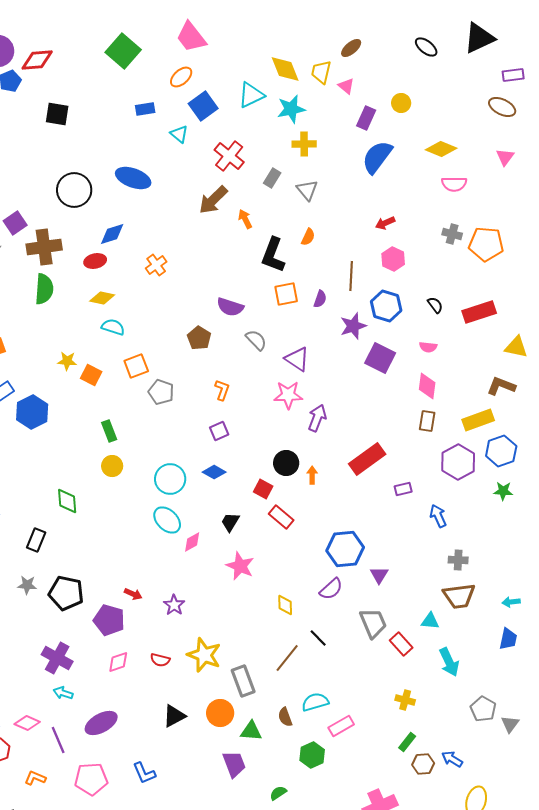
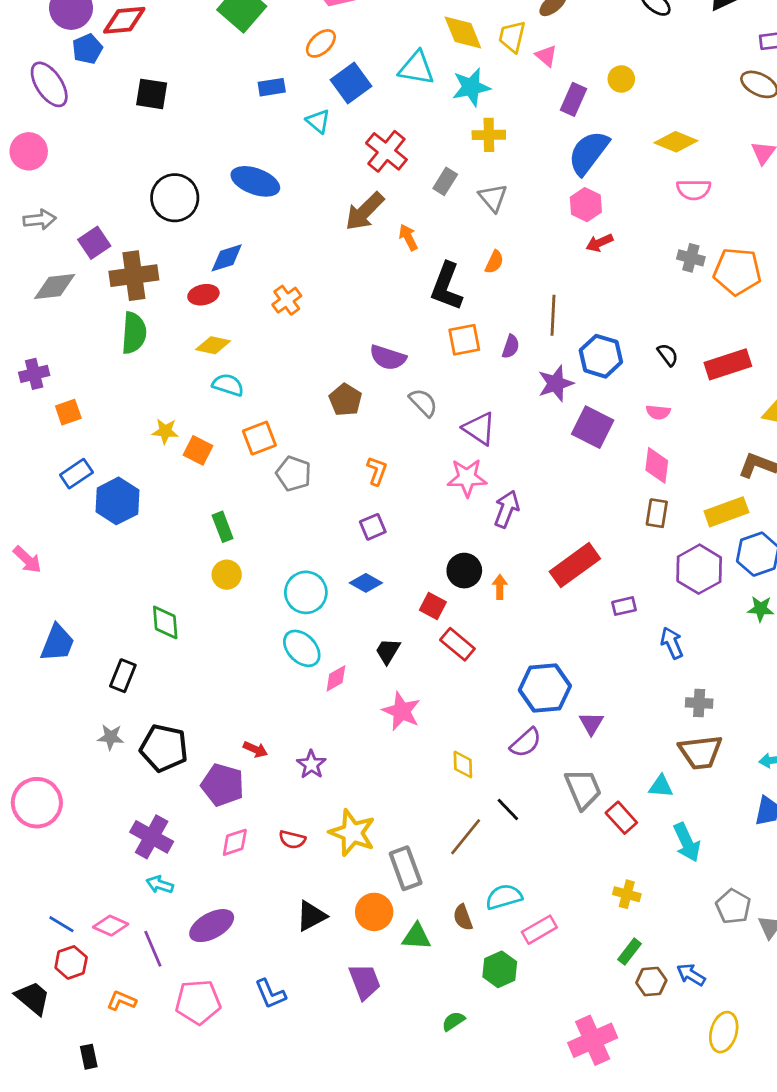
cyan triangle: (251, 95) -> (416, 68), turned 36
pink hexagon: (393, 259) -> (586, 205), moved
purple trapezoid: (234, 764) -> (365, 982), moved

